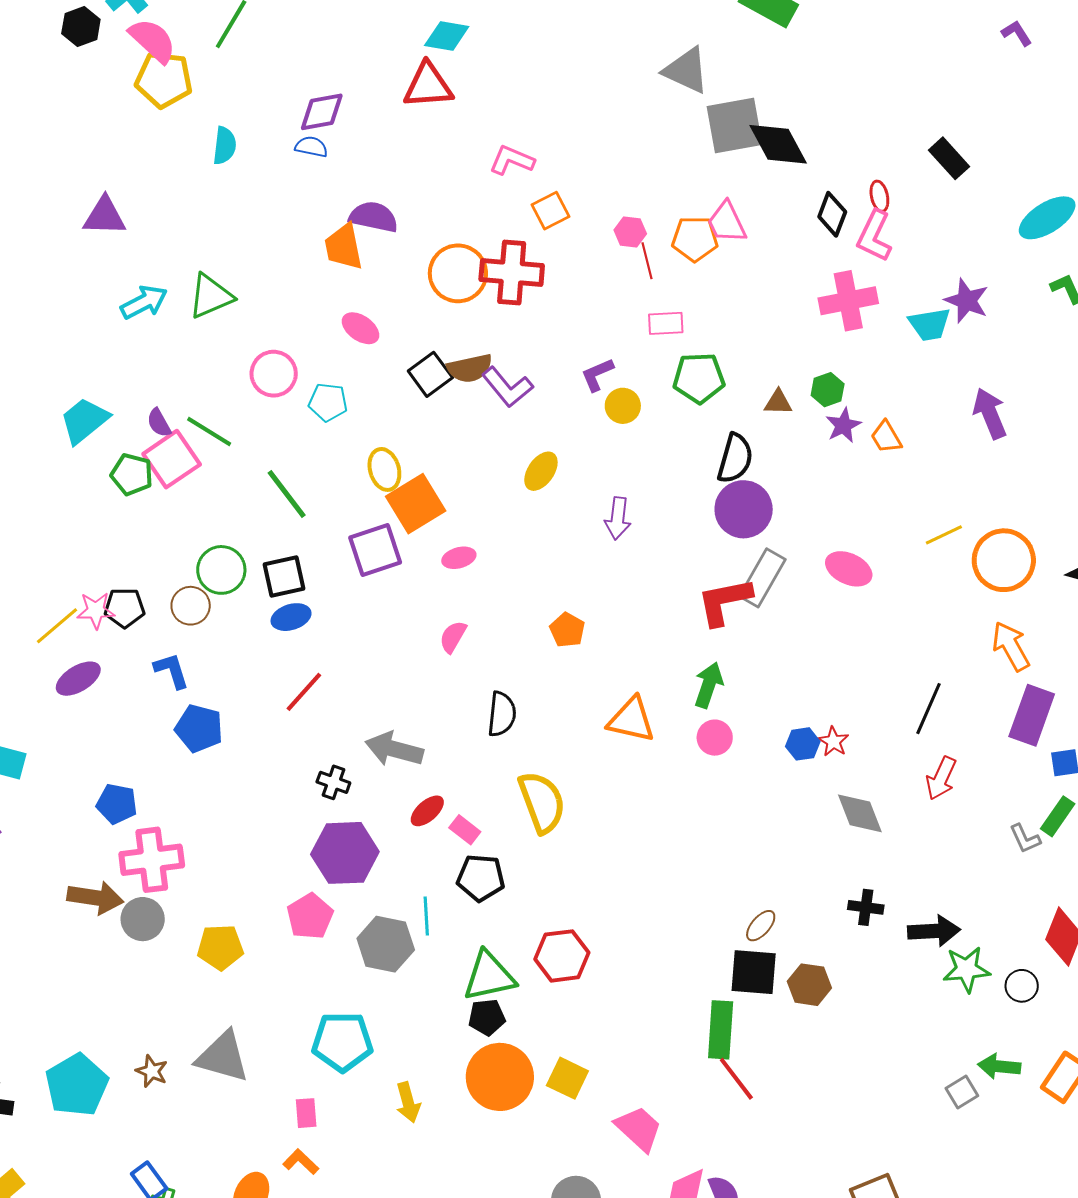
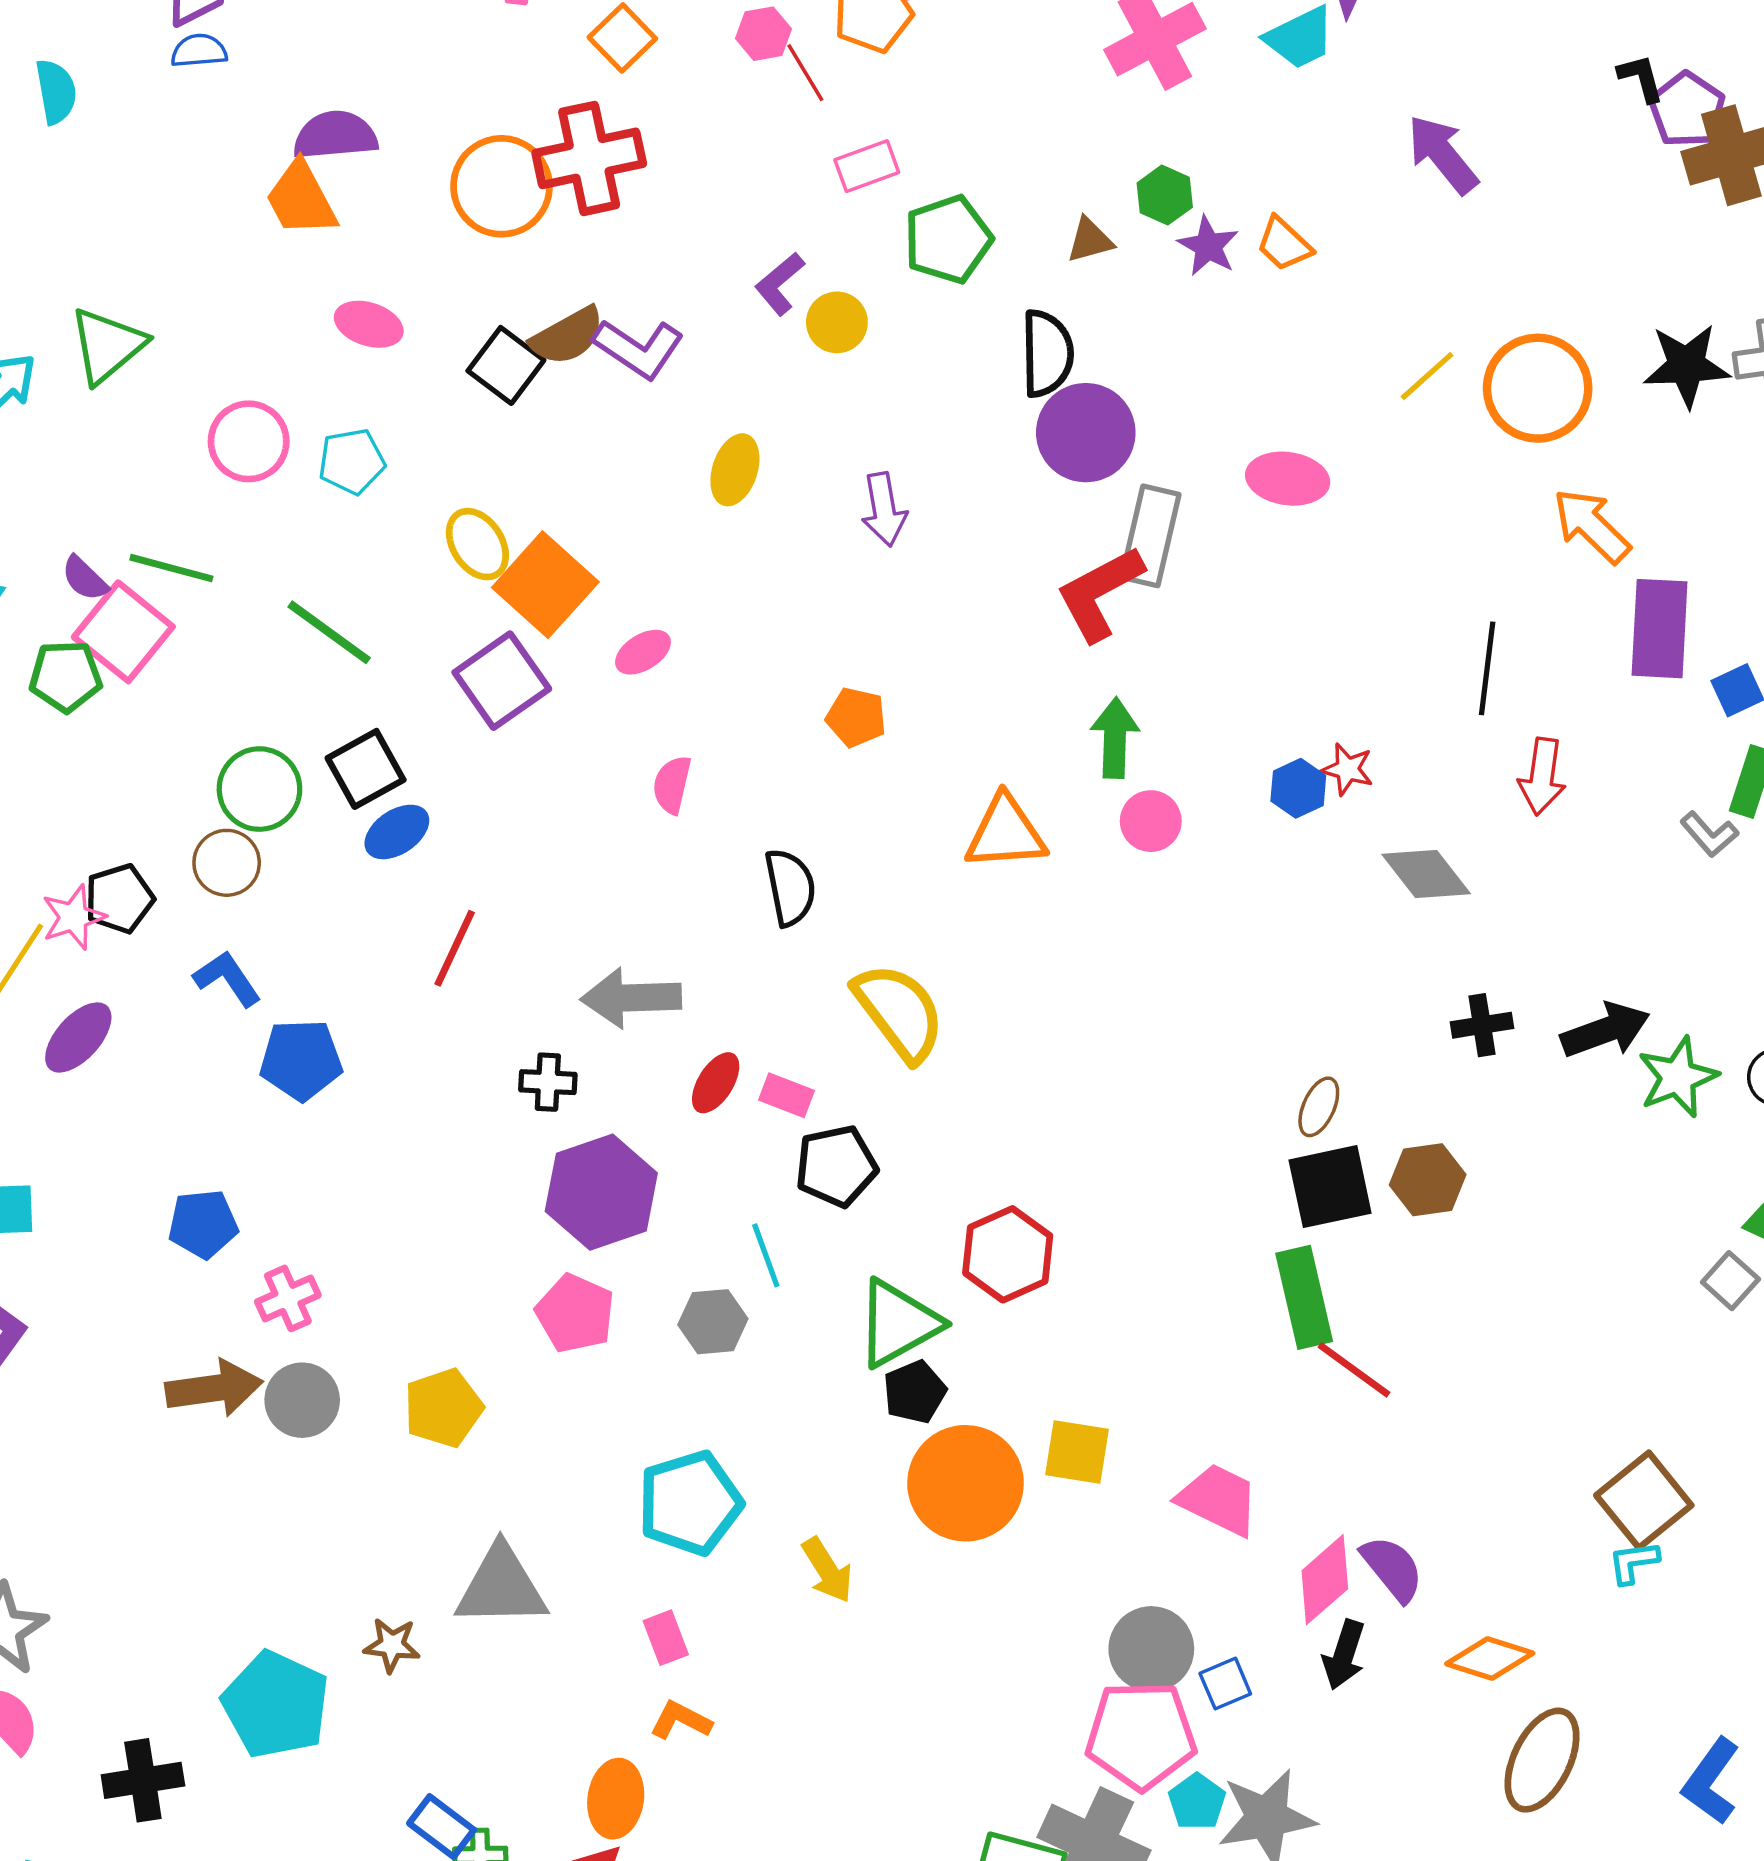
pink cross: (152, 860) -> (288, 1298), size x0.6
gray hexagon: (386, 944) -> (713, 1322), size x0.7

